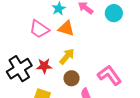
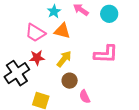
red star: (44, 66) -> (37, 58), moved
pink L-shape: (109, 75) -> (106, 54), moved, turned 130

